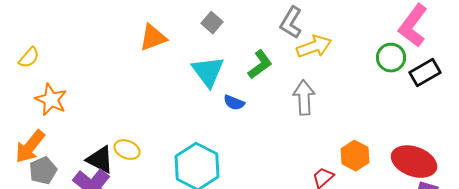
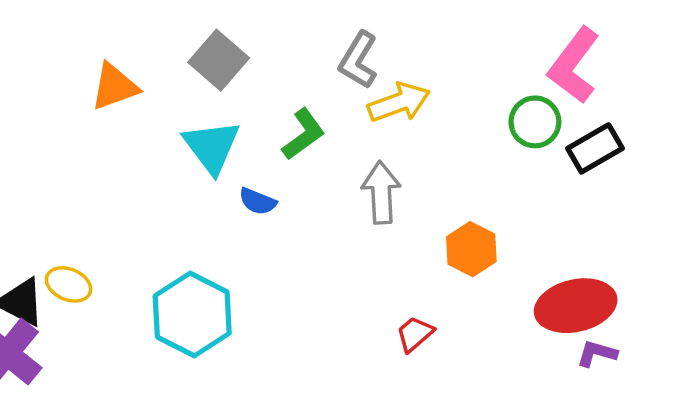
gray square: (212, 23) -> (219, 60), size x1.5
orange hexagon: (355, 156) -> (471, 249), moved
red ellipse: (414, 162) -> (576, 306), turned -33

